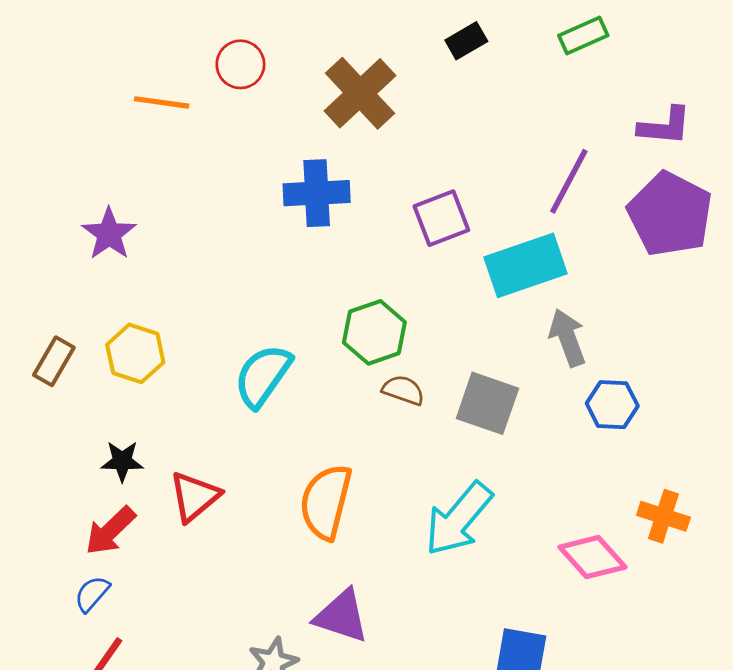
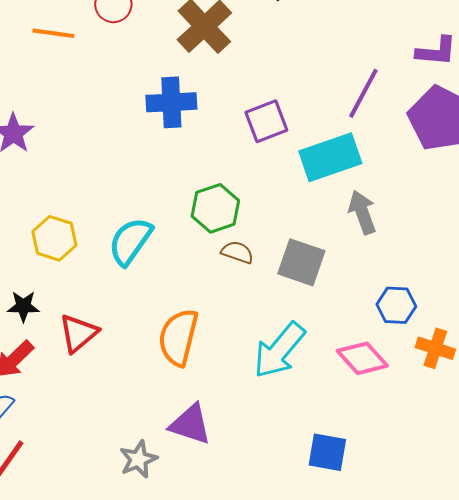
yellow hexagon: (135, 353) -> (54, 238), moved
blue hexagon: (612, 405) -> (396, 305), moved
pink diamond: (592, 557) -> (362, 358), moved

